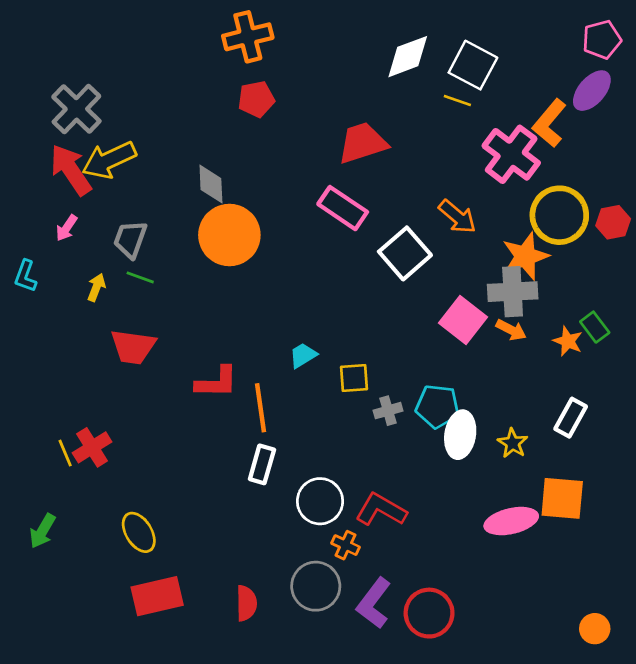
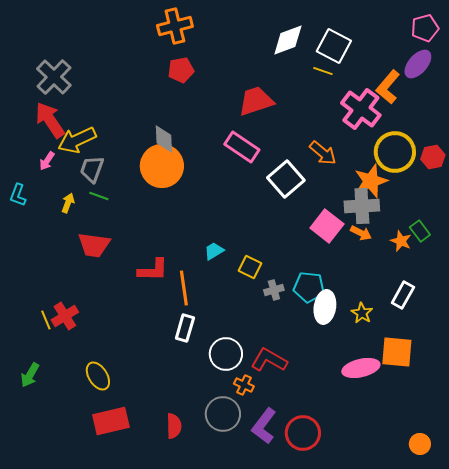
yellow arrow: (109, 160) -> (77, 140), moved
gray diamond: (211, 184) -> (164, 139), moved
yellow square: (354, 378) -> (250, 267), turned 30

